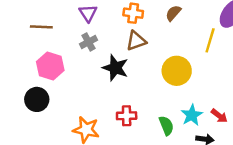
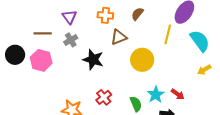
brown line: (41, 27) -> (43, 33), moved
brown triangle: (136, 41) -> (119, 37), moved
black circle: (37, 99) -> (15, 55), moved
red cross: (127, 116) -> (104, 97), turned -35

